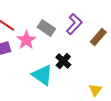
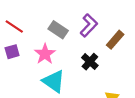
pink star: (26, 40) -> (45, 54), moved
black cross: (63, 61) -> (90, 62), moved

